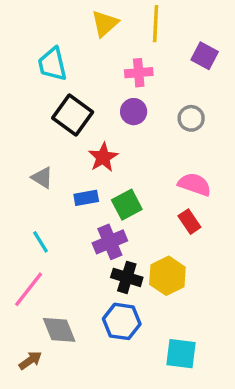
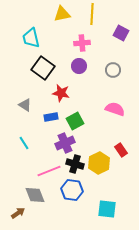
yellow triangle: (105, 24) -> (62, 14), turned 30
red star: (103, 157) -> (61, 93), turned -30
red rectangle: (189, 222) -> (121, 150), moved
pink line: (29, 289) -> (49, 171), moved, turned 30

